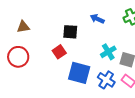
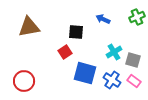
brown triangle: (23, 27) -> (29, 27), size x1.6
red circle: (18, 57) -> (24, 81), moved

